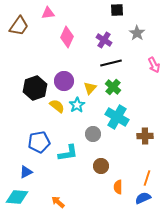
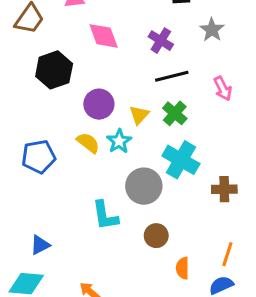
pink diamond: (67, 37) -> (104, 36), turned -45
pink arrow: (154, 65) -> (223, 89), moved
black hexagon: (35, 88) -> (54, 70), moved
gray circle: (93, 134) -> (144, 186), size x1.5
blue pentagon: (39, 142) -> (39, 157), moved
cyan L-shape: (68, 153) -> (105, 215), turned 90

